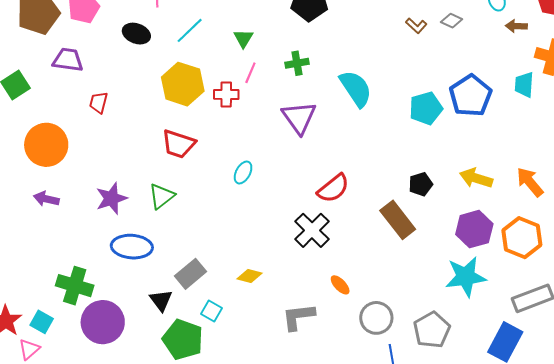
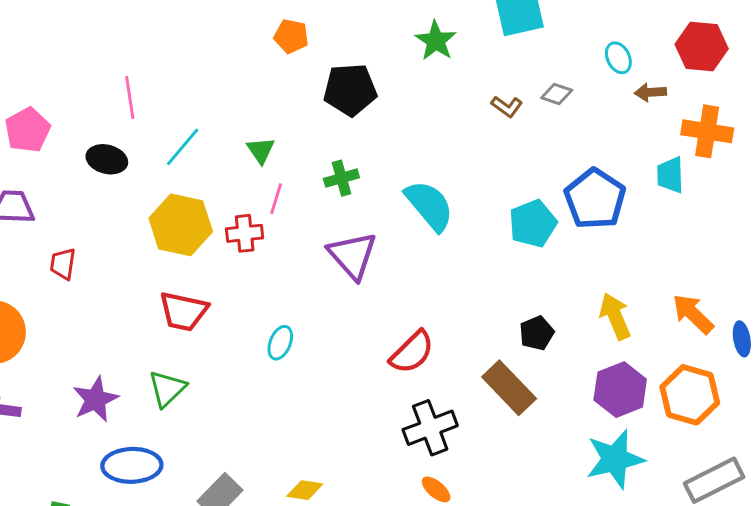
yellow arrow: (476, 178) -> (615, 316), turned 56
black cross: (312, 230) -> (430, 428), moved, turned 30

